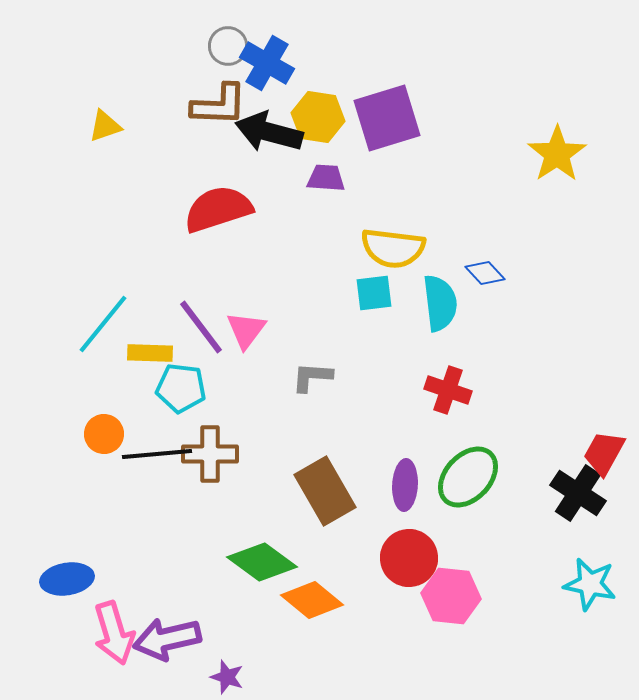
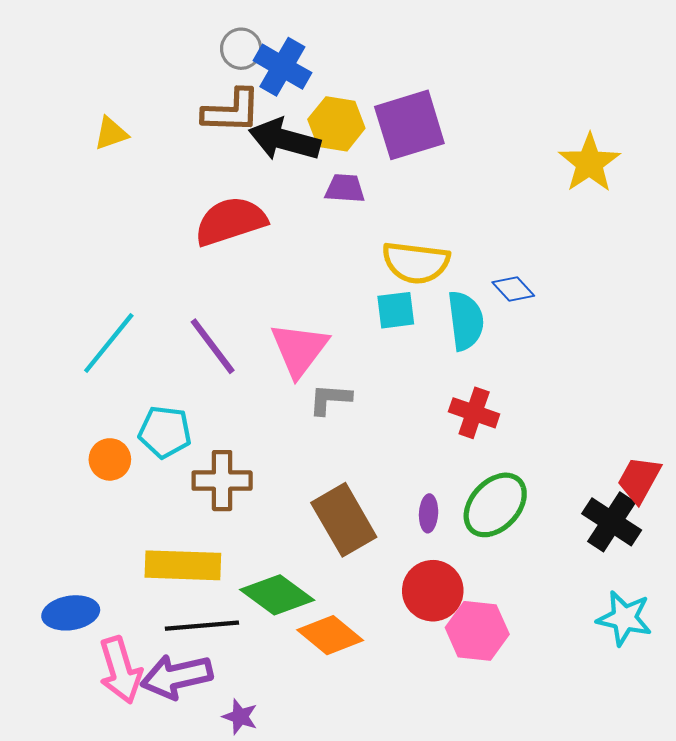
pink triangle: (246, 330) -> (299, 349), moved, size x1.4
yellow rectangle: (150, 353) -> (183, 565), moved, size x1.6
cyan pentagon: (181, 388) -> (165, 432), moved
black line: (157, 454) -> (202, 626), moved
purple ellipse: (405, 485) -> (429, 513), size x0.7

